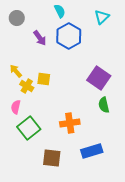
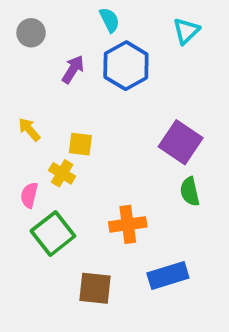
purple arrow: (40, 38) -> (73, 69), turned -112
yellow cross: (27, 86) -> (62, 173), moved

